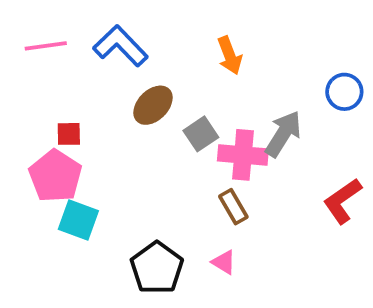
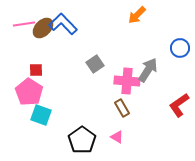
orange arrow: (230, 55) -> (137, 15), moved, turned 66
brown ellipse: (153, 105) -> (43, 28), moved
gray square: (201, 134) -> (95, 64), moved

